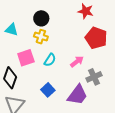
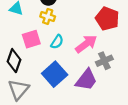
pink arrow: (77, 61) -> (86, 44), size x1.5
blue square: (48, 90) -> (55, 74), size x1.6

